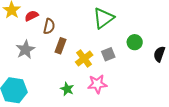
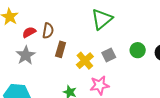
red semicircle: (31, 16) -> (29, 32), moved
green circle: (135, 42) -> (138, 50), moved

